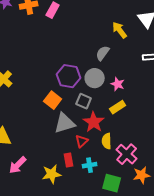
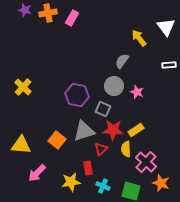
purple hexagon: (69, 76) -> (77, 95), moved
orange square: (53, 100) -> (57, 140), moved
yellow rectangle: (118, 107) -> (136, 130), moved
red star: (94, 122) -> (113, 130), turned -30
cyan cross: (90, 165) -> (103, 186), moved, turned 32
orange star: (142, 175) -> (161, 183), turned 30

